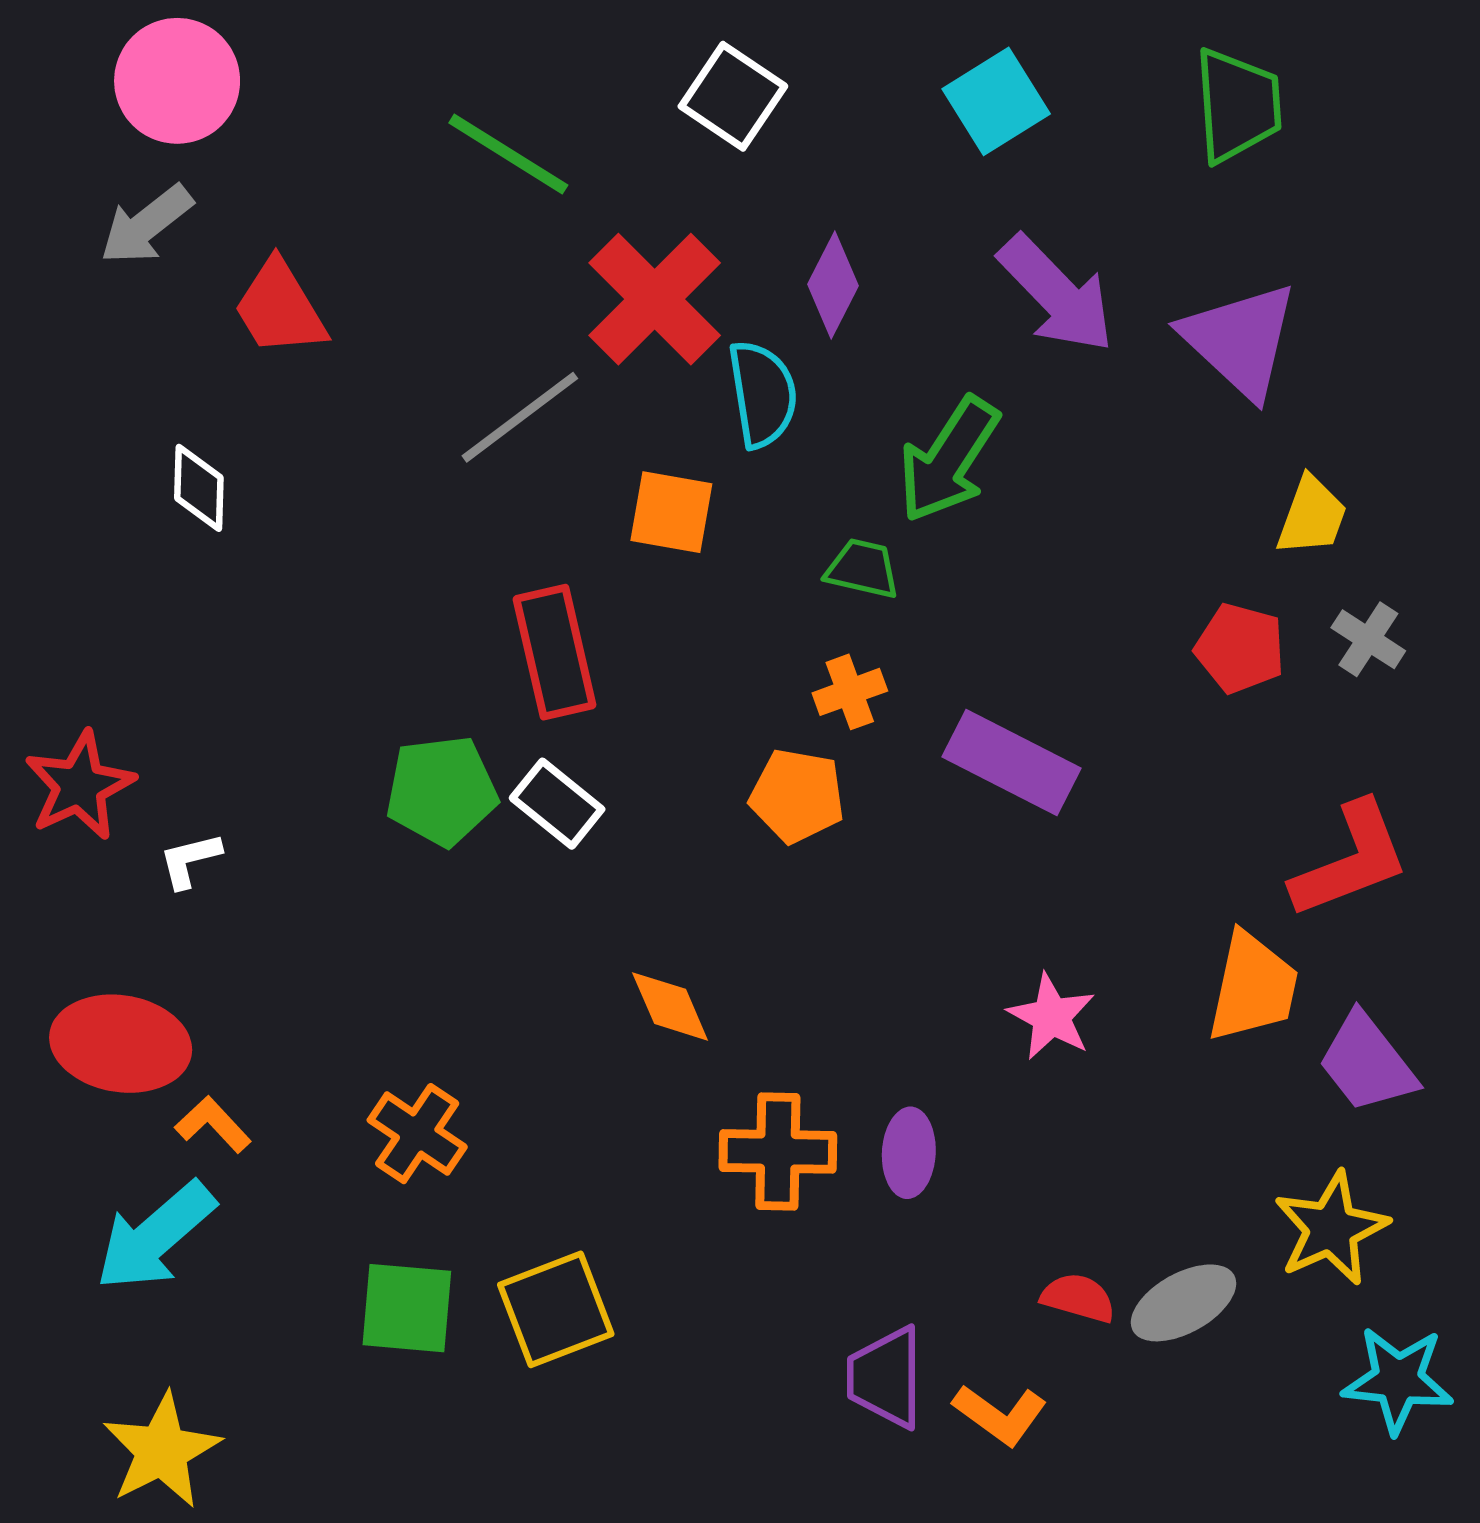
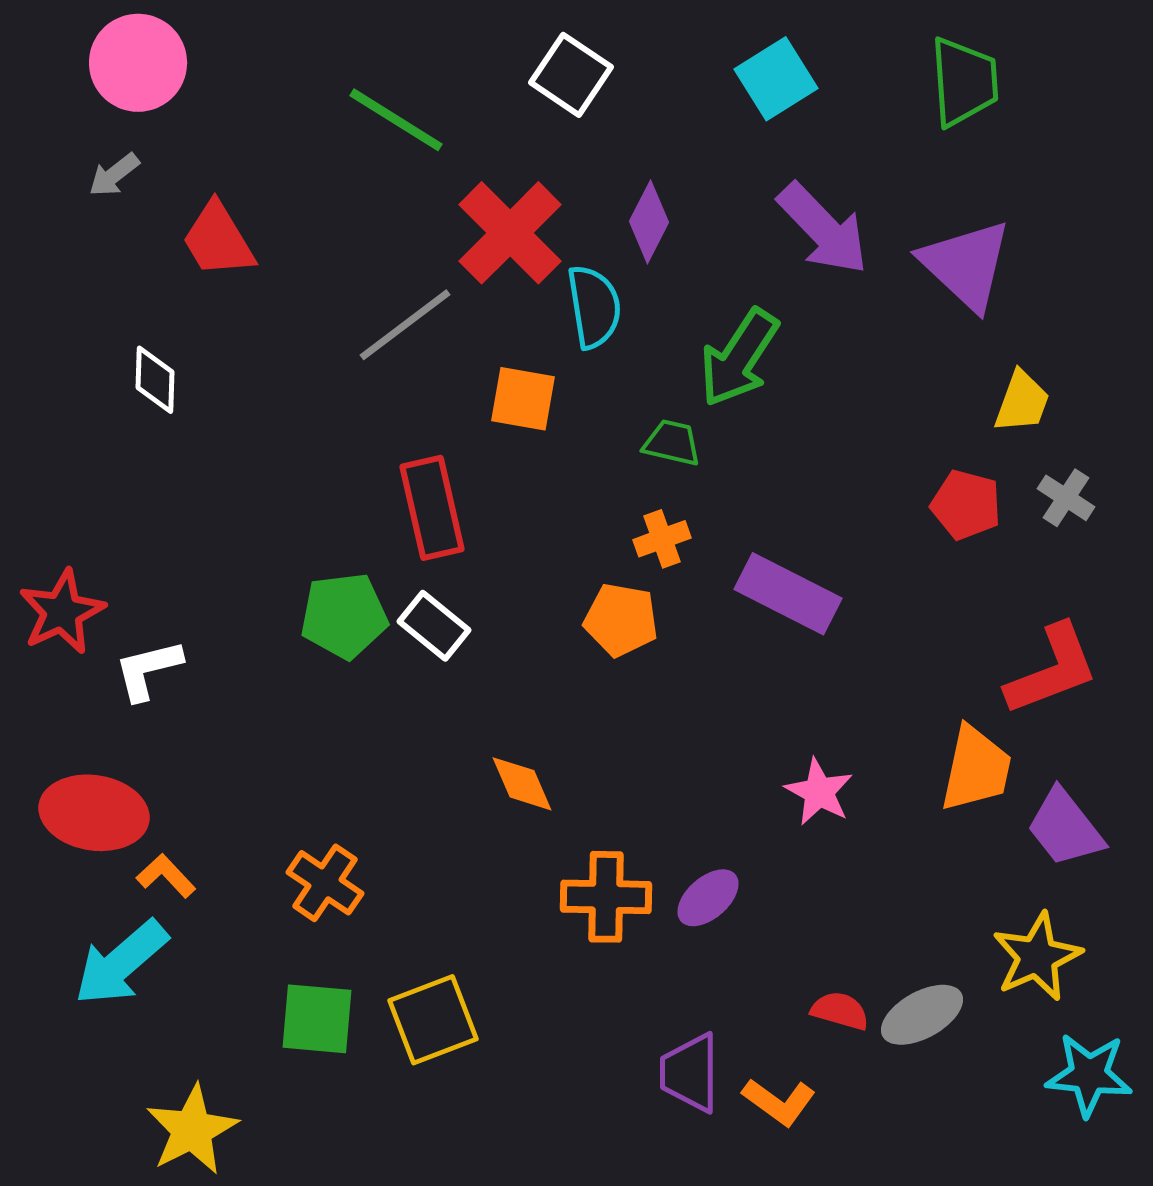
gray arrow: (146, 225) -> (114, 175), size x0.7
white L-shape: (190, 860) -> (148, 670), size x1.4
purple ellipse: (909, 1153) -> (708, 898), turned 46
yellow star: (162, 1451) -> (192, 1130), moved

